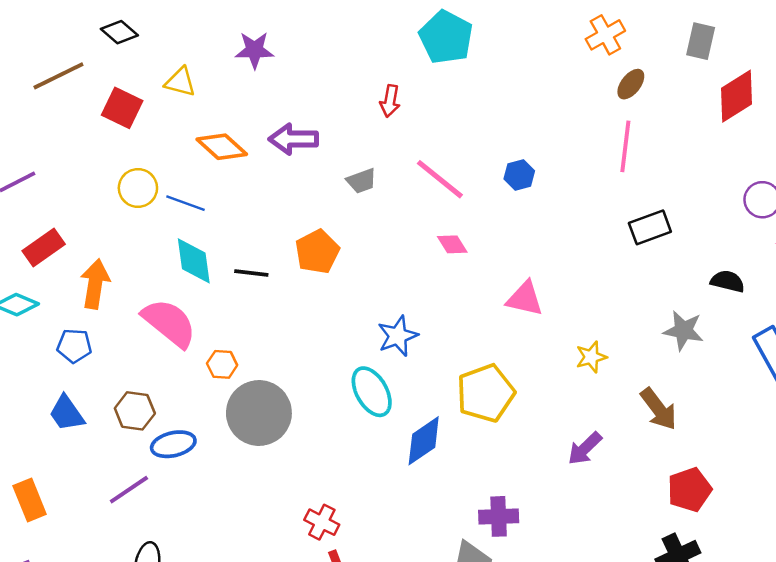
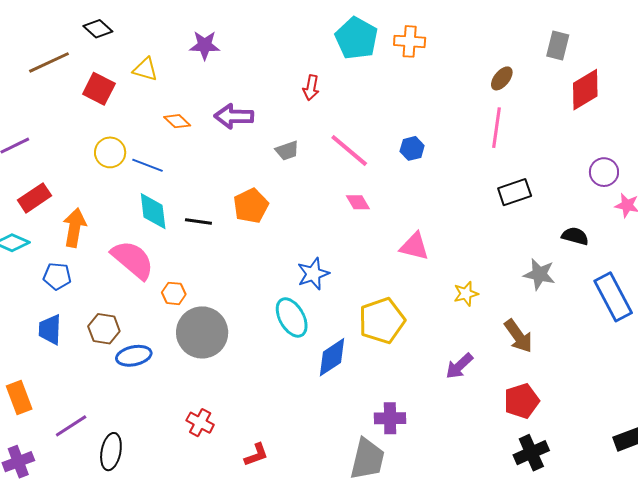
orange cross: (605, 35) -> (410, 41), moved, turned 32
orange diamond: (222, 147) -> (177, 121), size x0.7
blue trapezoid: (67, 413) -> (50, 330), turned 36
purple line: (129, 490) -> (71, 426), moved
red pentagon: (689, 490) -> (522, 401), moved
red cross: (322, 522) -> (200, 423), moved

